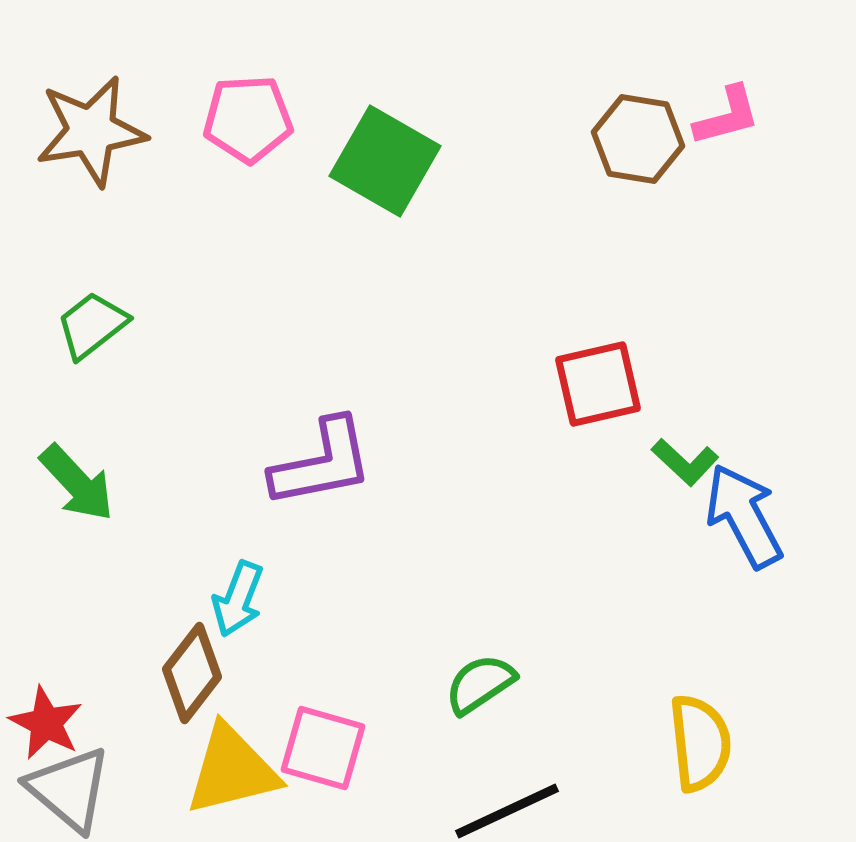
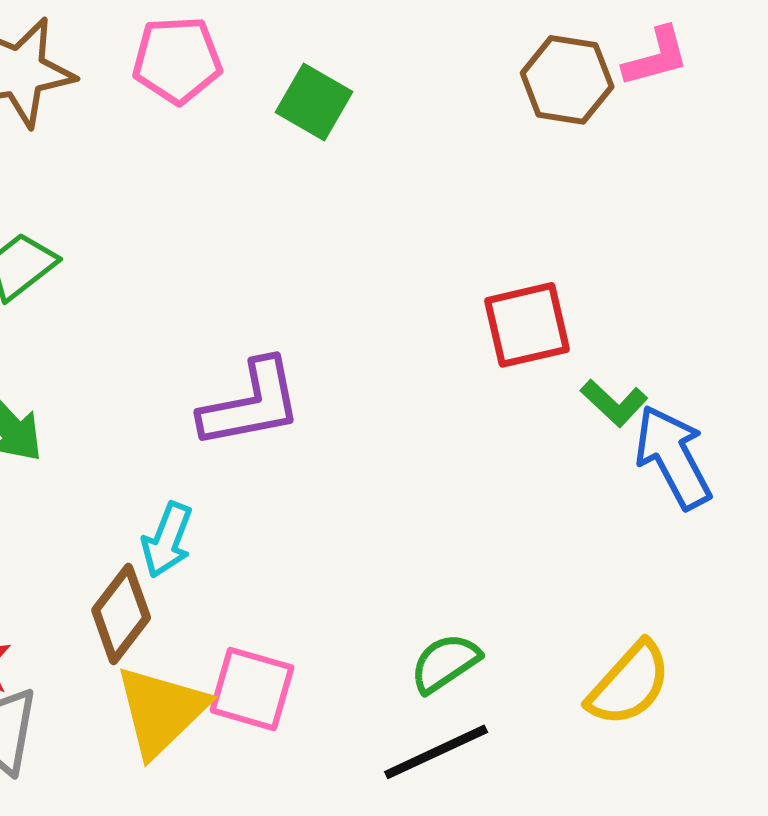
green square: (385, 161) -> (314, 102), size x0.7
green semicircle: (480, 684) -> (445, 663), moved
yellow semicircle: (700, 743) -> (629, 684), turned 48
yellow triangle: (232, 770) -> (161, 711), turned -30

